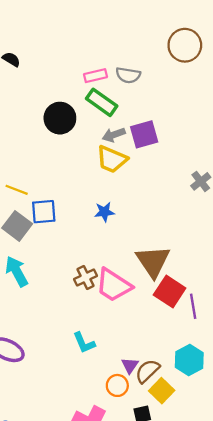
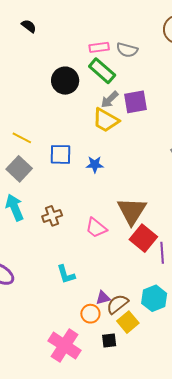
gray arrow: (114, 135) -> (110, 100), turned -30
blue square: (44, 212) -> (61, 154), moved
brown cross: (85, 277) -> (52, 216), moved
pink trapezoid: (114, 285) -> (96, 228), size x0.7
purple triangle: (130, 365) -> (103, 298), turned 35

